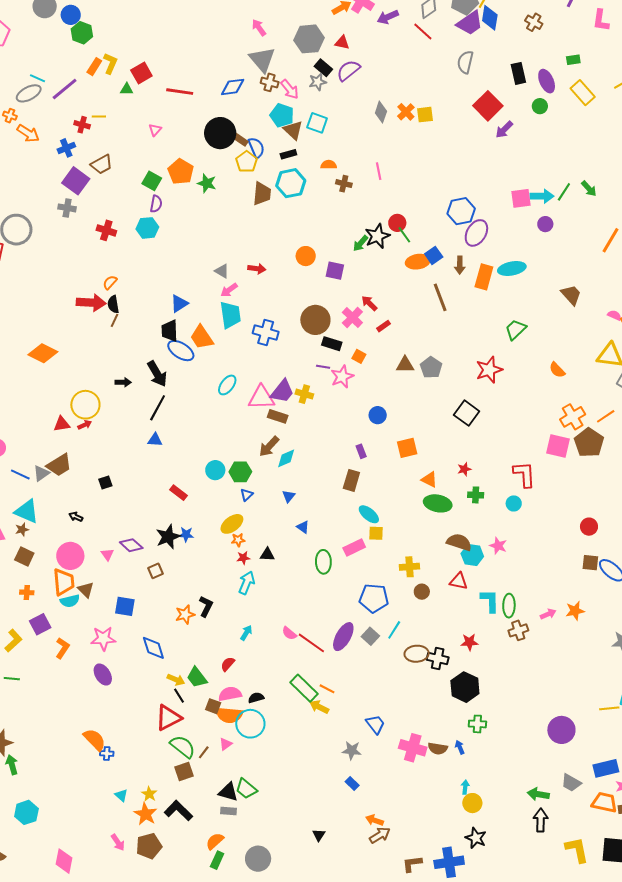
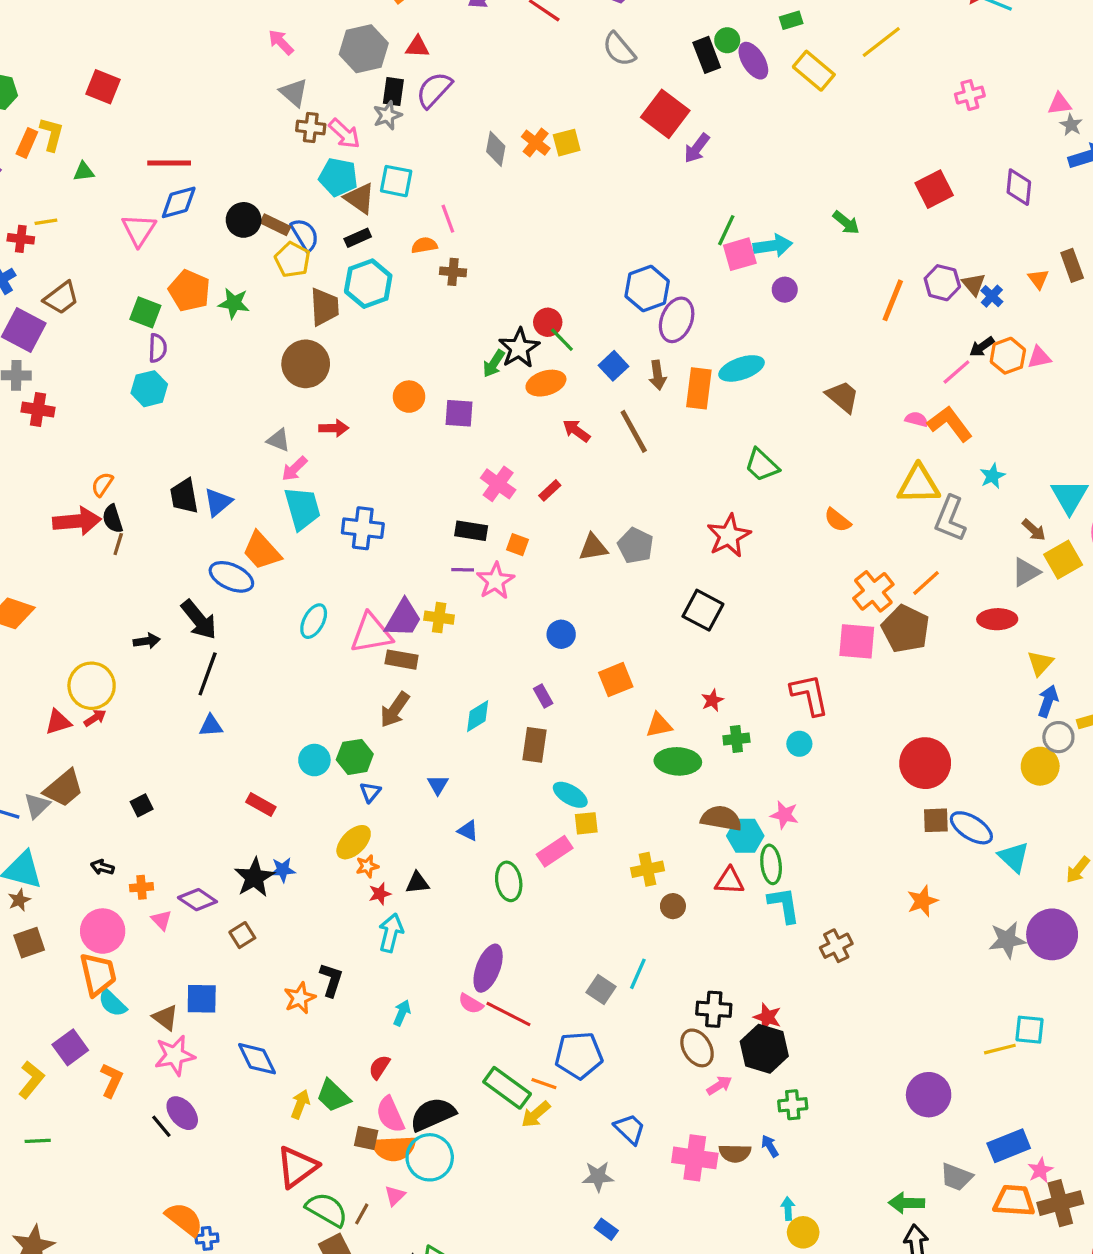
gray triangle: (262, 60) -> (294, 93), size x0.7
gray semicircle: (465, 62) -> (619, 49), turned -45
black rectangle: (323, 68) -> (393, 91), turned 66
red square: (141, 73) -> (103, 87), moved, turned -30
blue diamond: (233, 87) -> (179, 202), moved
green circle: (540, 106) -> (727, 40), moved
pink triangle: (155, 130) -> (139, 230), size x1.6
black circle: (220, 133) -> (244, 220), size x0.7
pink line: (379, 171) -> (448, 219), moved
green line: (564, 192) -> (726, 230), moved
red cross: (106, 230) -> (38, 410), moved
orange ellipse: (418, 262) -> (546, 383), moved
red arrow: (369, 303) -> (576, 431), moved
brown circle: (315, 320) -> (306, 364), moved
green trapezoid: (516, 329) -> (762, 465), turned -85
black trapezoid: (170, 331) -> (184, 496), moved
cyan diamond: (286, 458) -> (478, 716), moved
orange triangle: (429, 480) -> (659, 725), turned -30
red circle: (589, 527) -> (925, 763), size x1.8
brown square: (24, 556) -> (29, 943), turned -36
brown triangle: (86, 590) -> (165, 1018), moved
orange cross: (27, 592) -> (142, 887), moved
blue pentagon: (374, 598) -> (579, 1055), moved
cyan semicircle: (70, 601) -> (112, 1003), turned 66
green ellipse: (509, 606) -> (771, 864), moved
pink arrow: (548, 614) -> (719, 1085), moved
purple ellipse: (343, 637) -> (488, 968), moved
red star: (469, 642) -> (767, 1017), moved, turned 30
brown ellipse: (417, 654) -> (697, 1048), moved, turned 70
yellow arrow: (176, 680) -> (300, 1104), turned -84
pink semicircle: (230, 694) -> (390, 1115), turned -95
black line: (179, 696) -> (161, 1126), moved
black semicircle: (256, 698) -> (433, 1114), size x1.8
yellow arrow: (319, 707) -> (536, 1114), turned -60

